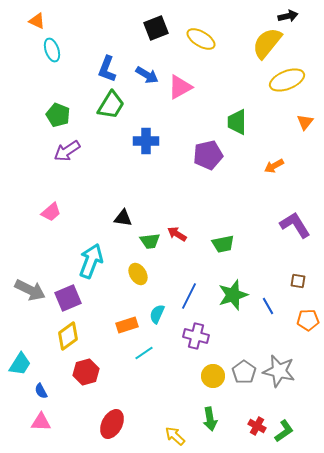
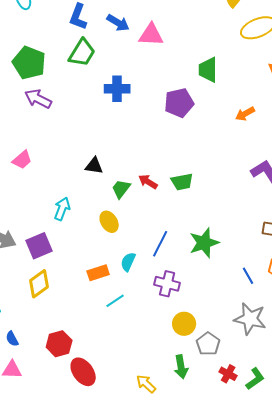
pink triangle: (180, 87) -> (151, 35), turned 32
green pentagon: (58, 115) -> (29, 63), size x1.4
purple arrow: (67, 151) -> (38, 99), turned 60
green trapezoid: (150, 241) -> (121, 189), turned 135
green trapezoid: (223, 244) -> (182, 182), moved
cyan arrow: (91, 261) -> (62, 209), size x0.7
blue line: (268, 306) -> (248, 276), moved
red hexagon: (86, 372) -> (59, 344), moved
gray pentagon: (244, 372) -> (208, 344), moved
red ellipse: (112, 424) -> (83, 372), turned -64

